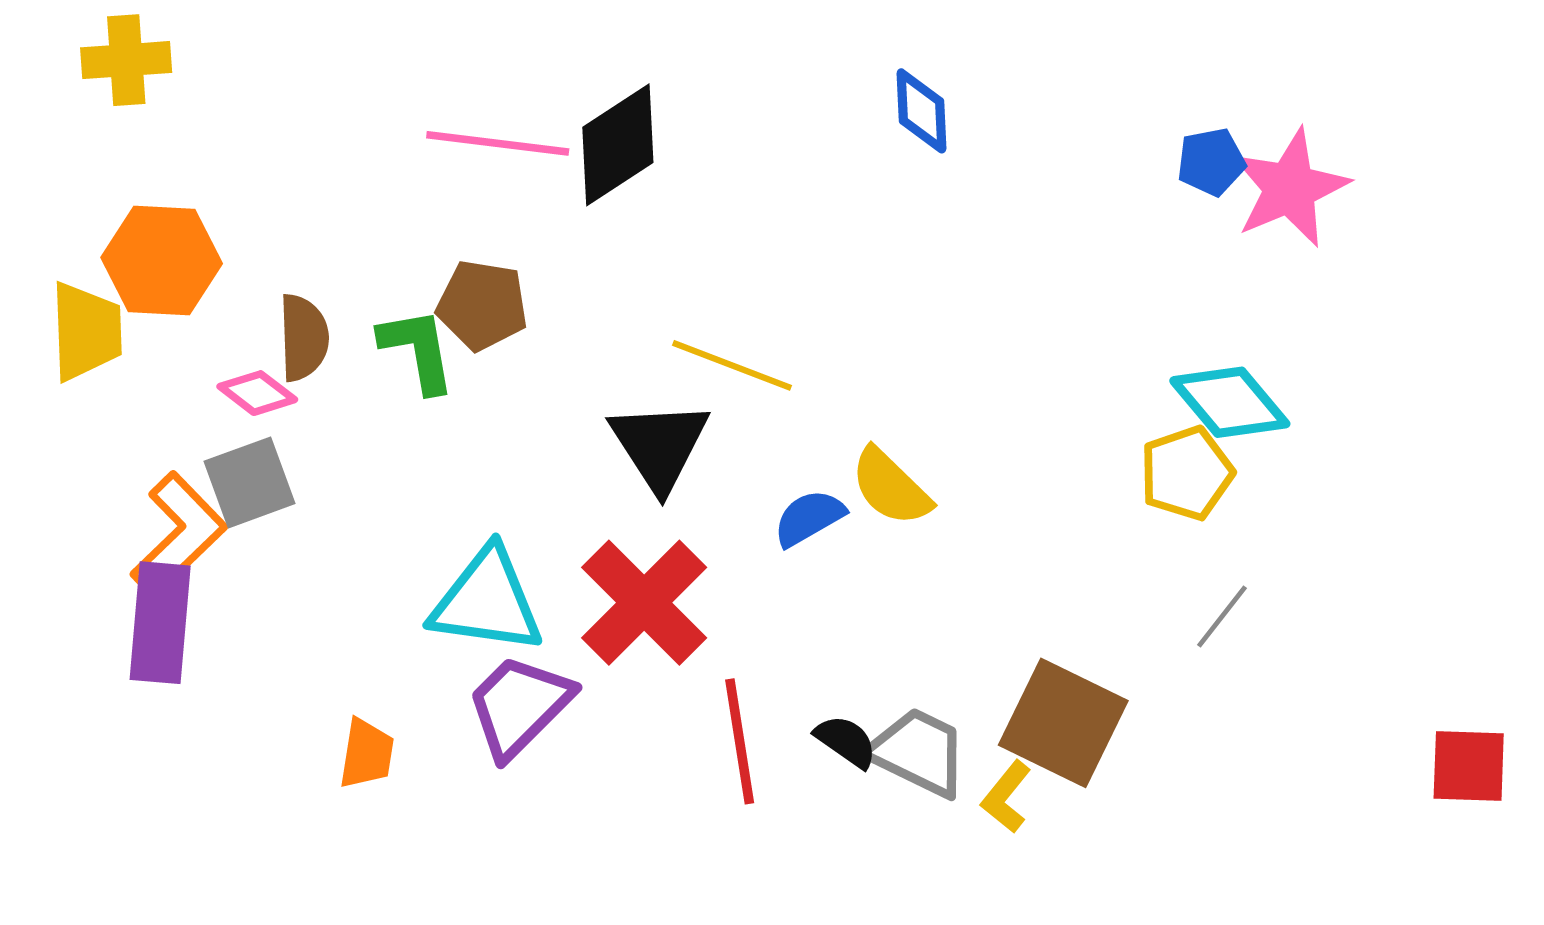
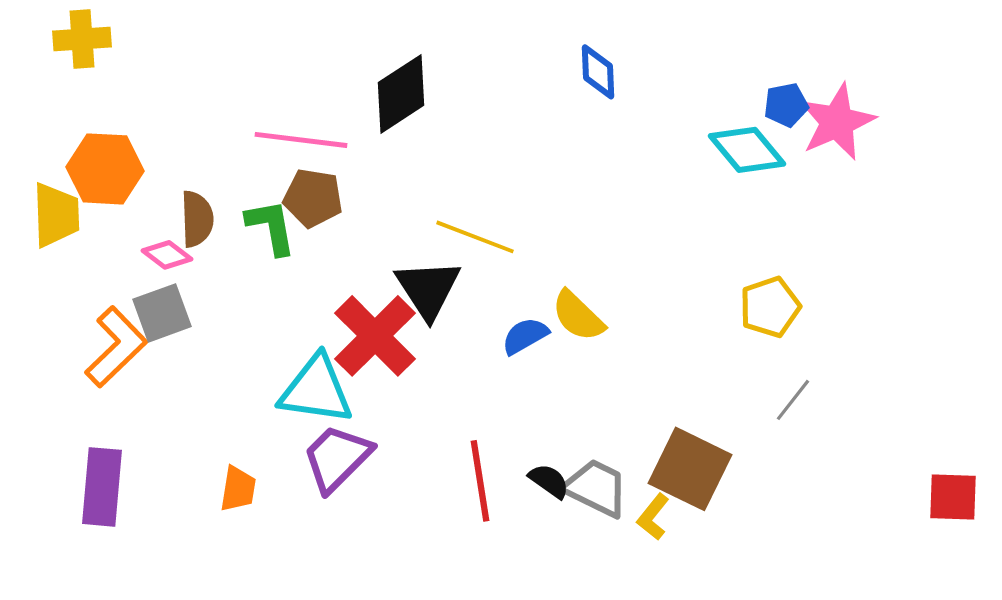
pink line: (498, 143) -> (301, 140), moved
cyan diamond: (1230, 402) -> (747, 150), moved
red cross: (644, 603) -> (375, 336), moved
purple rectangle: (160, 623) -> (102, 487), moved

